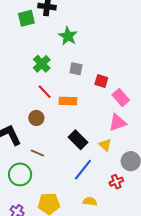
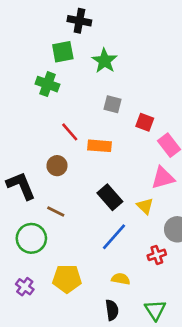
green square: (26, 18) -> (63, 52), moved
green cross: (42, 64) -> (47, 84), moved, turned -30

